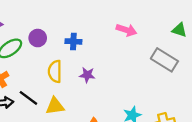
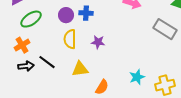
purple circle: (38, 38) -> (66, 15), moved
yellow triangle: (55, 106) -> (80, 69), moved

